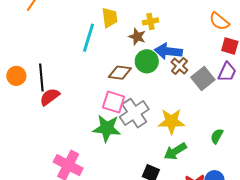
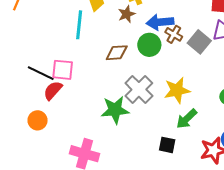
brown star: (137, 37) -> (127, 14), turned -30
green circle: (147, 61) -> (149, 45), moved
orange circle: (16, 76) -> (38, 120), moved
black line: (41, 77) -> (41, 73), turned -48
pink square: (114, 102) -> (63, 70), moved

